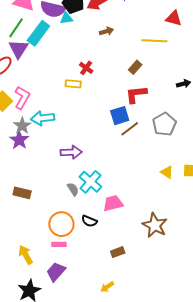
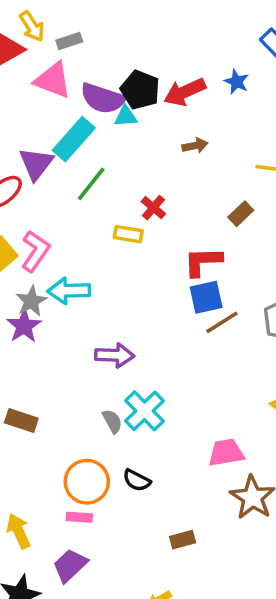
green line: (16, 28) -> (91, 184), moved
red L-shape: (136, 94) -> (203, 262), moved
pink trapezoid: (113, 203) -> (226, 453), moved

